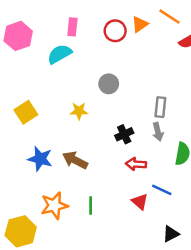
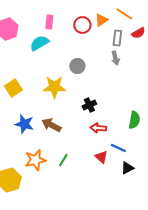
gray rectangle: (160, 107) -> (117, 38), moved
yellow star: (79, 111) -> (54, 87), size x1.6
gray arrow: (158, 132) -> (115, 58), moved
green line: (91, 205) -> (63, 160), turned 32
black triangle: (171, 234) -> (127, 168), moved

